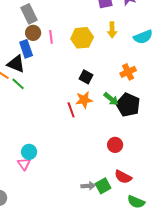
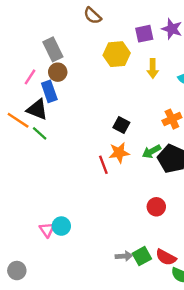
pink line: (51, 37) -> (30, 77), moved, turned 40
yellow hexagon: (82, 38) -> (117, 54), moved
green arrow: (111, 99) -> (151, 151), turned 112
cyan circle: (29, 152) -> (61, 226), moved
red semicircle: (123, 177) -> (166, 257), moved

